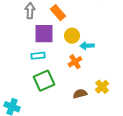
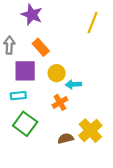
green square: (44, 81) -> (25, 124), turned -30
yellow cross: (102, 87) -> (90, 131), size x1.5

